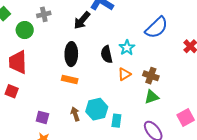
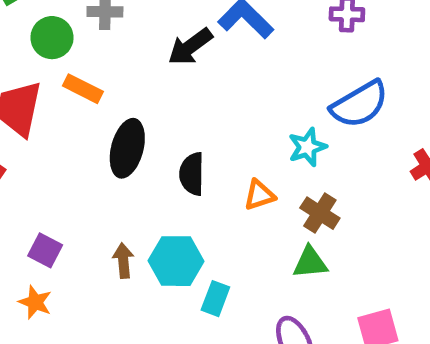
cyan star: (127, 48) -> (307, 147), moved
black ellipse: (71, 54) -> (127, 148), moved
black semicircle: (107, 54) -> (192, 174), moved
orange rectangle: (70, 79) -> (83, 89), moved

